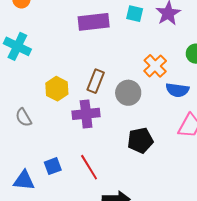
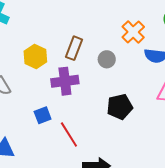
gray circle: (128, 93) -> (107, 59), size x0.7
blue square: (53, 166) -> (43, 115), moved

